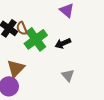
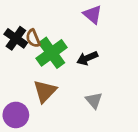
brown triangle: (16, 68) -> (45, 91), moved

